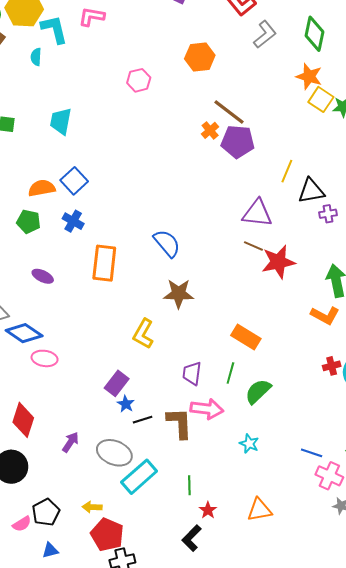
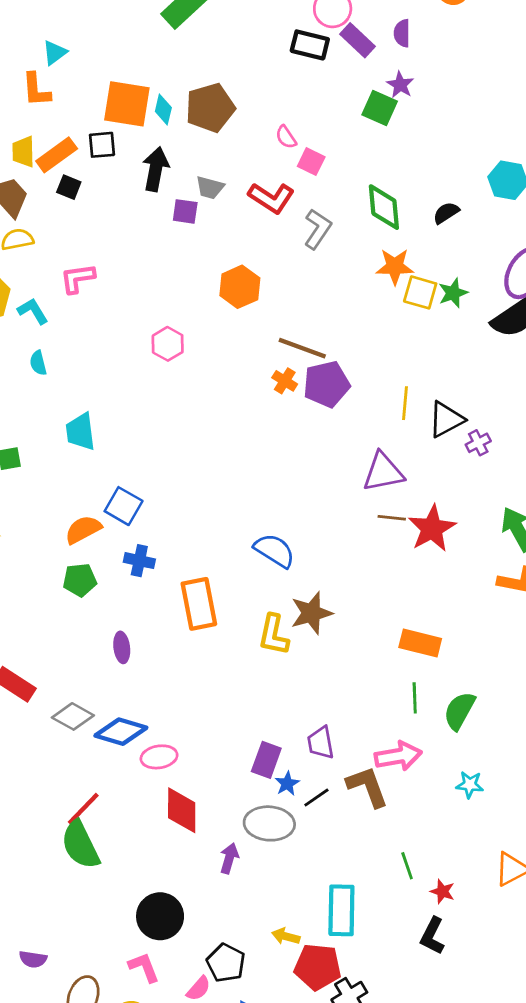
cyan L-shape: (54, 29) -> (33, 311), size x0.7
cyan semicircle: (36, 57) -> (38, 363), moved
purple ellipse: (43, 276) -> (122, 647), turned 75
yellow L-shape: (143, 334) -> (274, 635), moved
purple trapezoid: (192, 373) -> (321, 743), moved
blue star: (126, 404) -> (287, 784), turned 30
red diamond: (23, 420) -> (182, 810), moved
gray ellipse: (114, 453) -> (269, 823), moved
cyan rectangle: (139, 477) -> (341, 910), moved, turned -30
yellow arrow: (92, 507) -> (286, 936), turned 30

